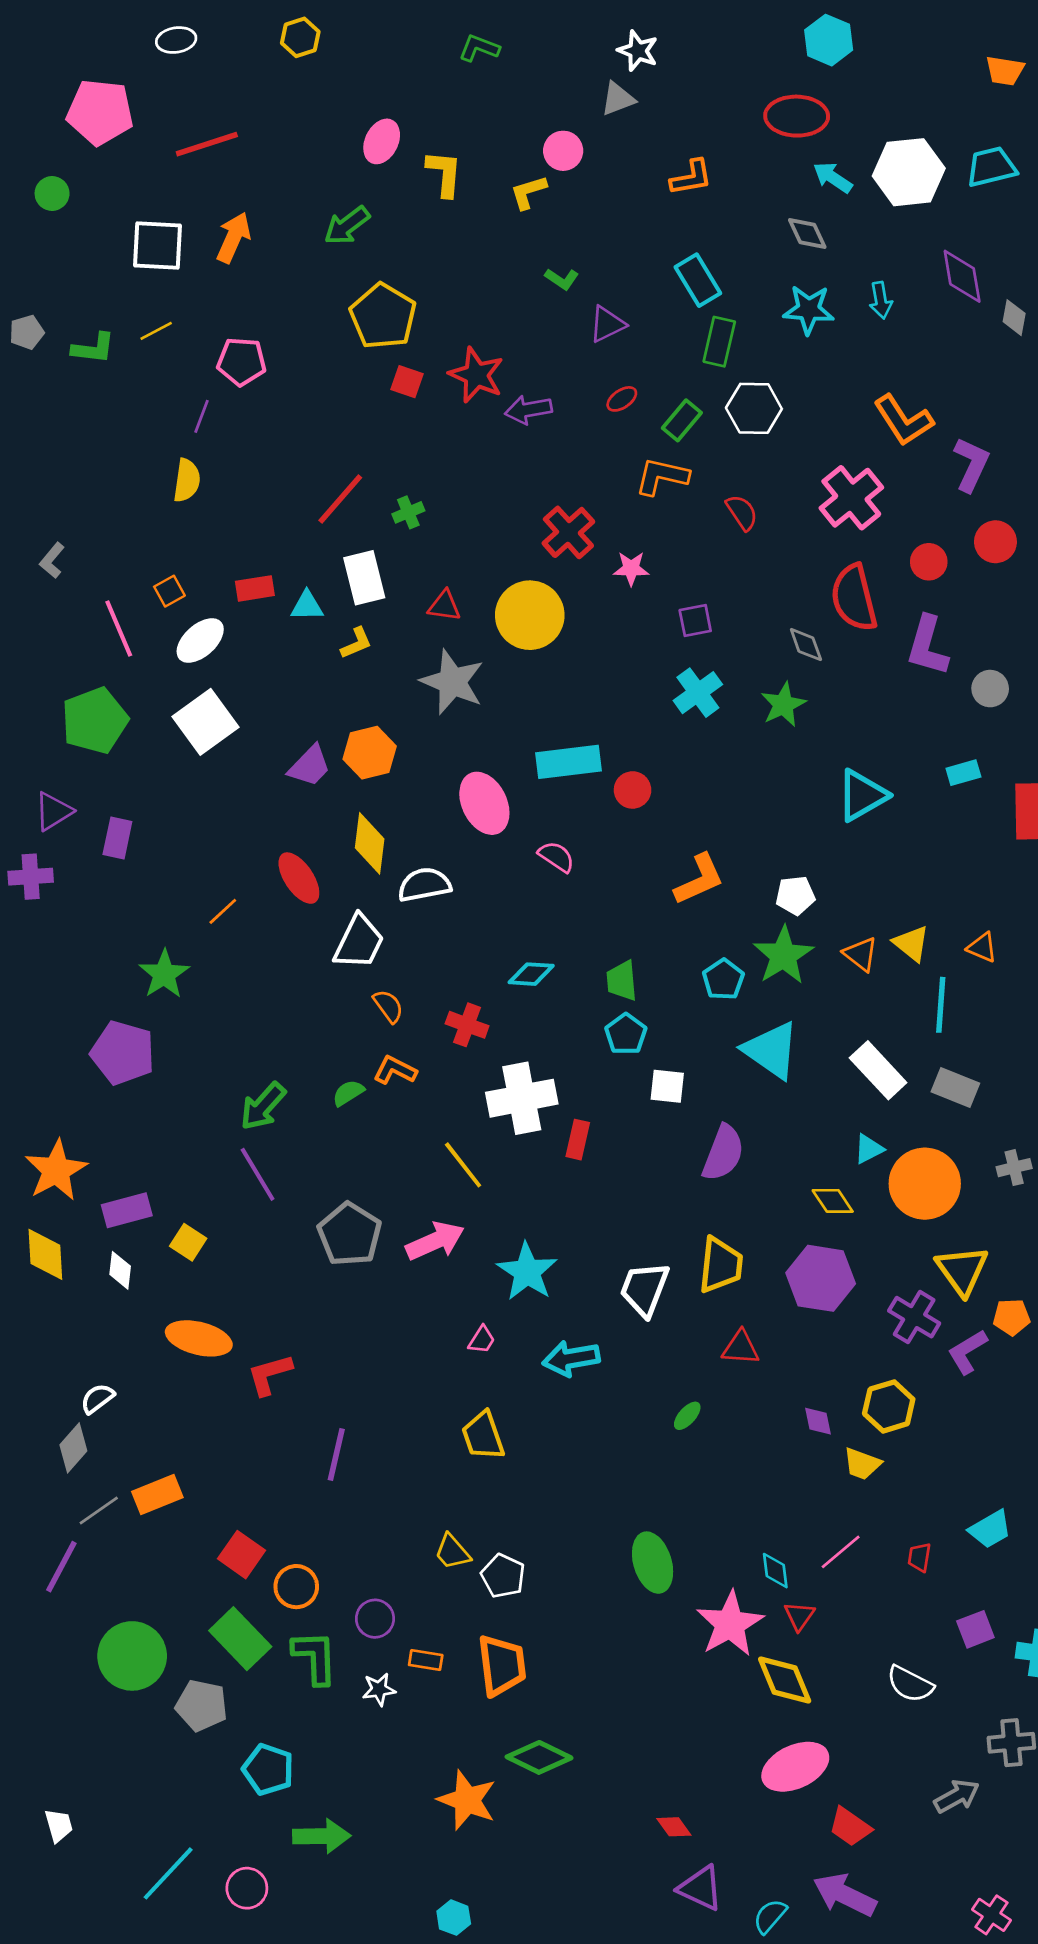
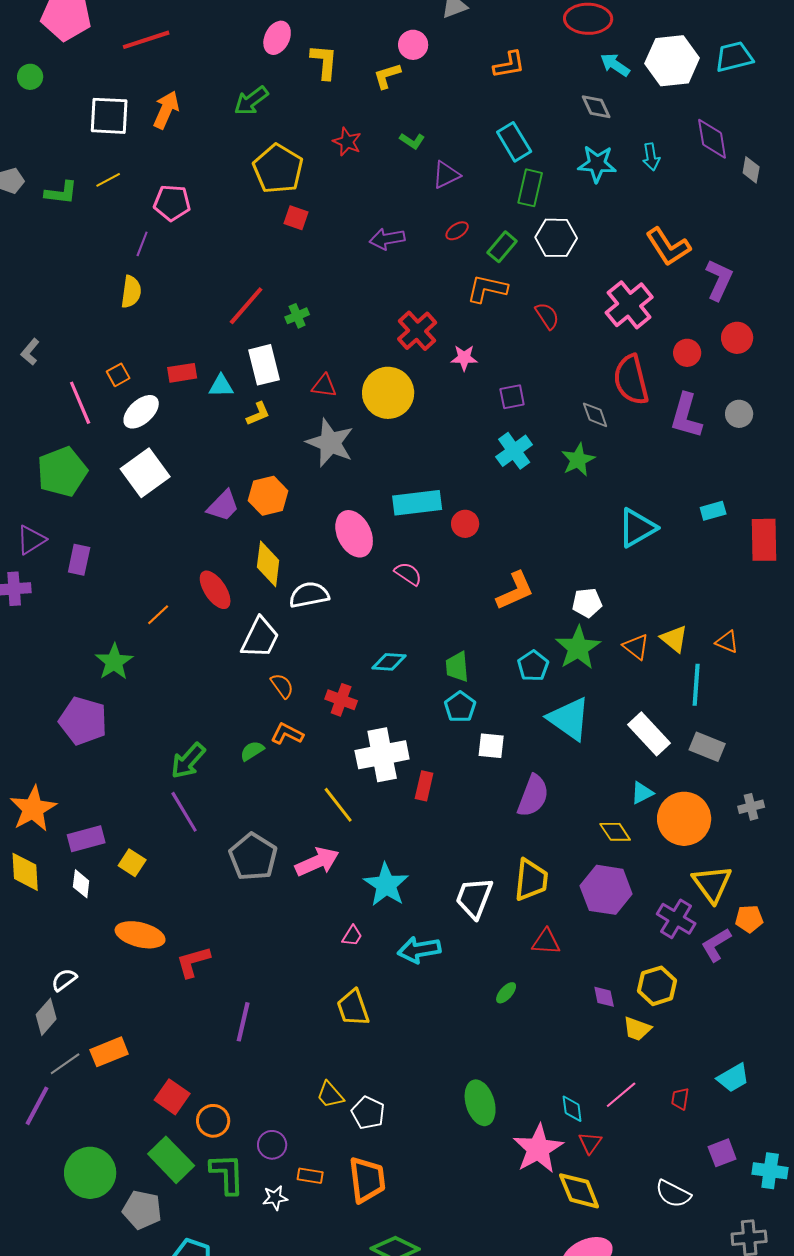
red star: (476, 375) -> (347, 142), moved, size x0.7
gray circle: (990, 689) -> (739, 414), moved

